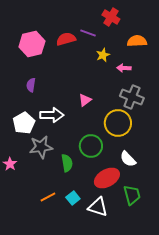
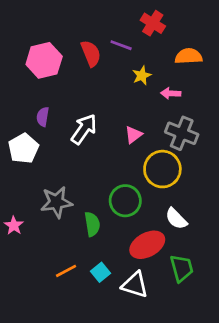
red semicircle: (66, 39) -> (91, 53), turned 84
pink triangle: (85, 100) -> (134, 135), moved
white arrow: (52, 115) -> (84, 129), moved, turned -55
white pentagon: (24, 123) -> (23, 148), moved

